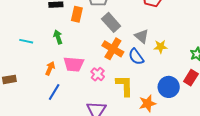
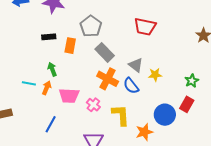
cyan line: (26, 41) -> (29, 83), moved
orange arrow: (50, 68) -> (47, 88), moved

